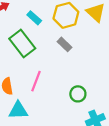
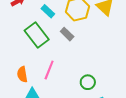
gray rectangle: (65, 44) -> (67, 34), moved

